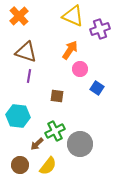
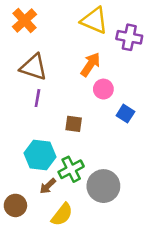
purple cross: (100, 29) -> (129, 37), turned 30
cyan hexagon: (18, 116) -> (40, 155), moved
brown circle: (20, 165) -> (15, 205), moved

